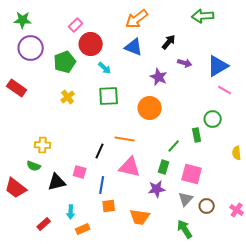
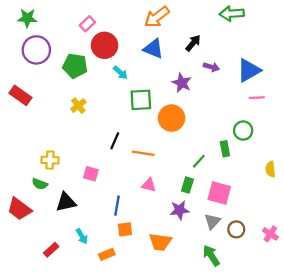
green pentagon: (65, 62) -> (75, 66), turned 30
pink line: (225, 90) -> (257, 98), turned -32
green square: (109, 96) -> (141, 100), moved
black line: (100, 151) -> (115, 141), moved
pink triangle: (130, 167) -> (149, 185), size x0.6
pink square: (80, 172) -> (91, 174), moved
cyan arrow: (71, 212) -> (82, 236), turned -32
orange rectangle: (83, 229) -> (107, 254), moved

